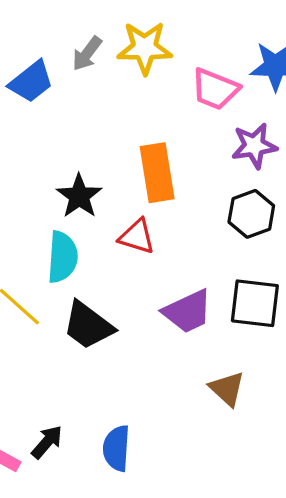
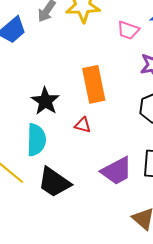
pink trapezoid: (215, 89) -> (128, 30), size x0.7
red triangle: (137, 237) -> (83, 125), size x0.7

